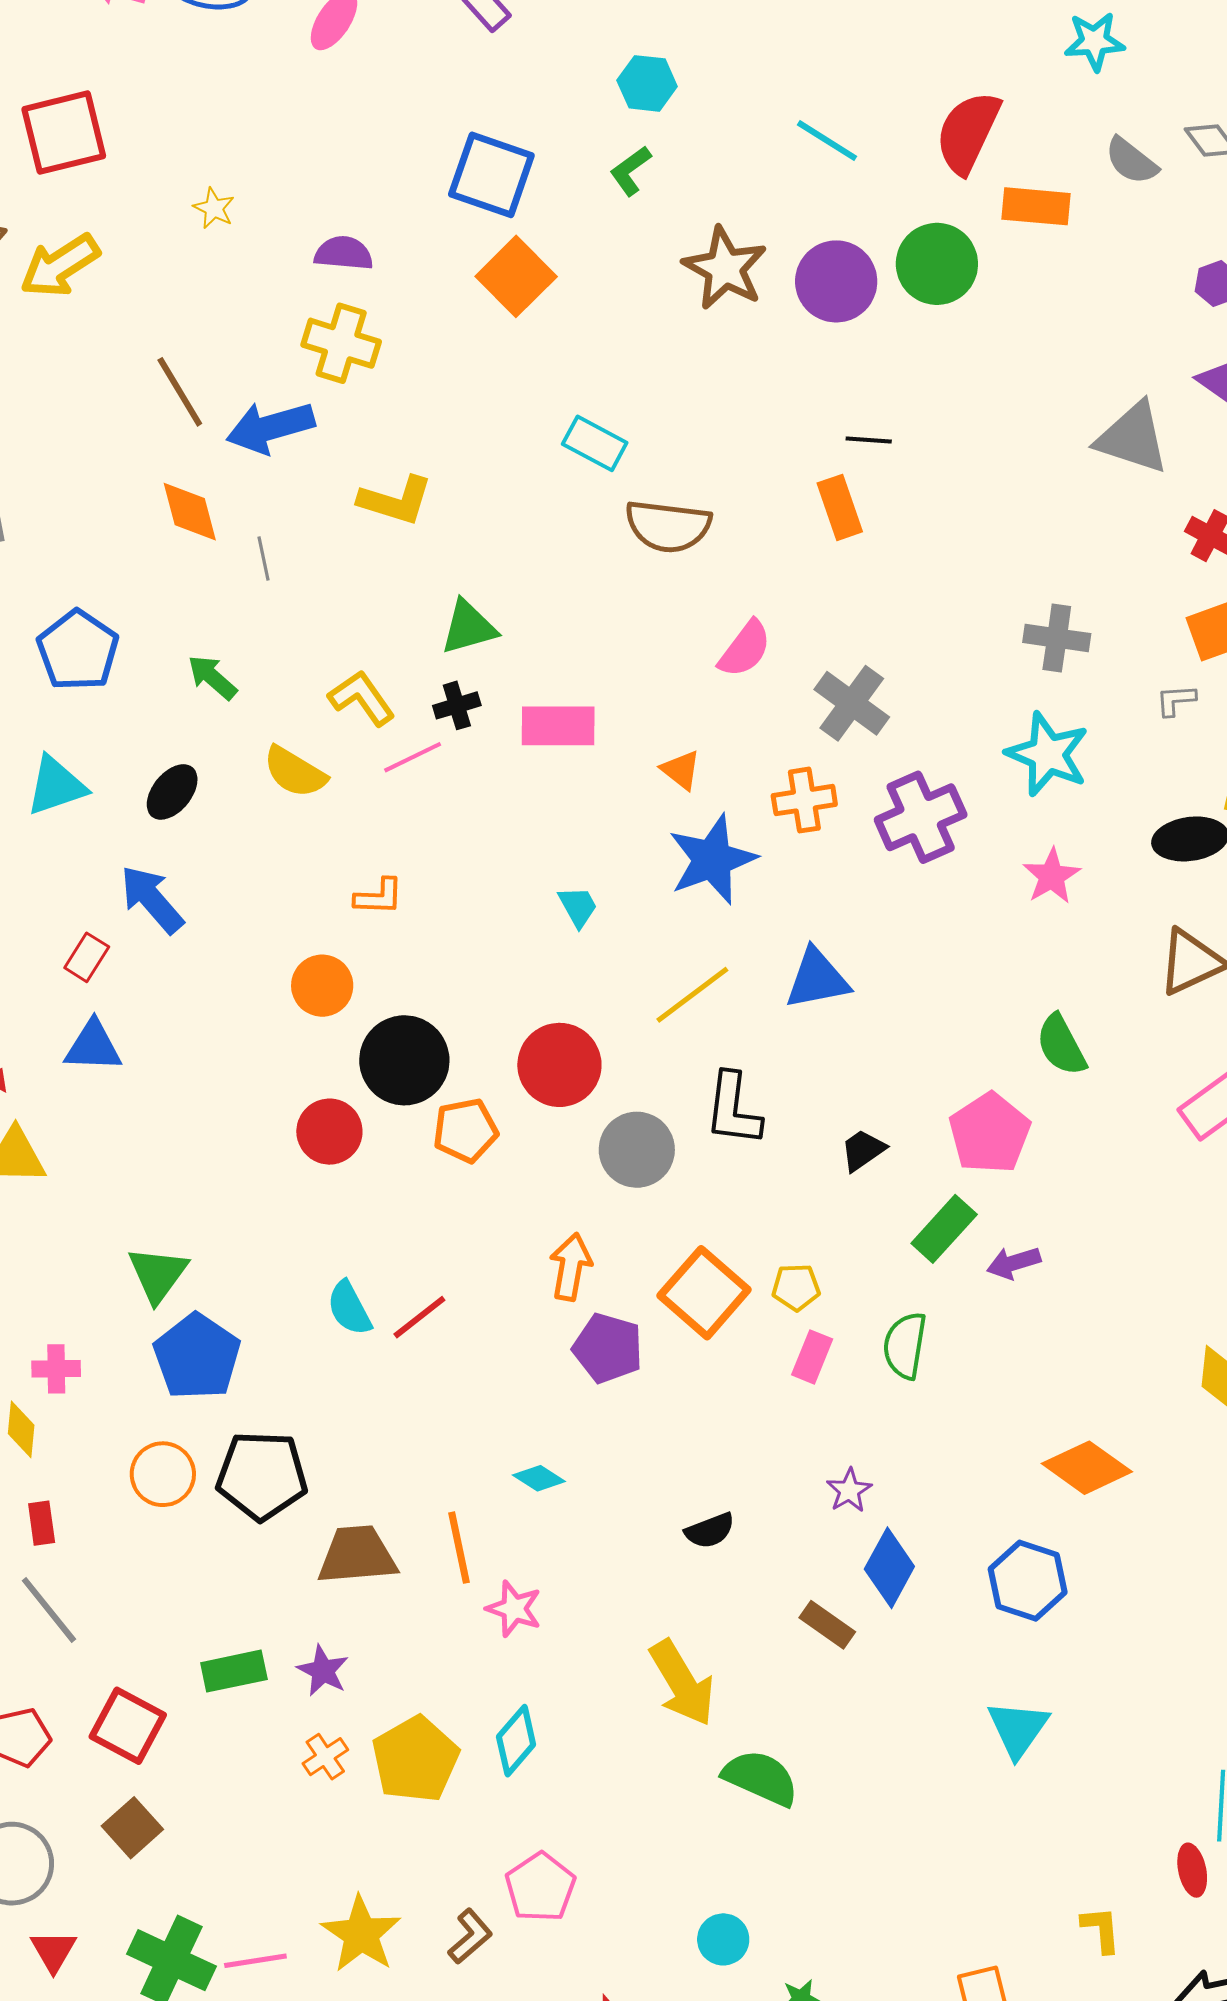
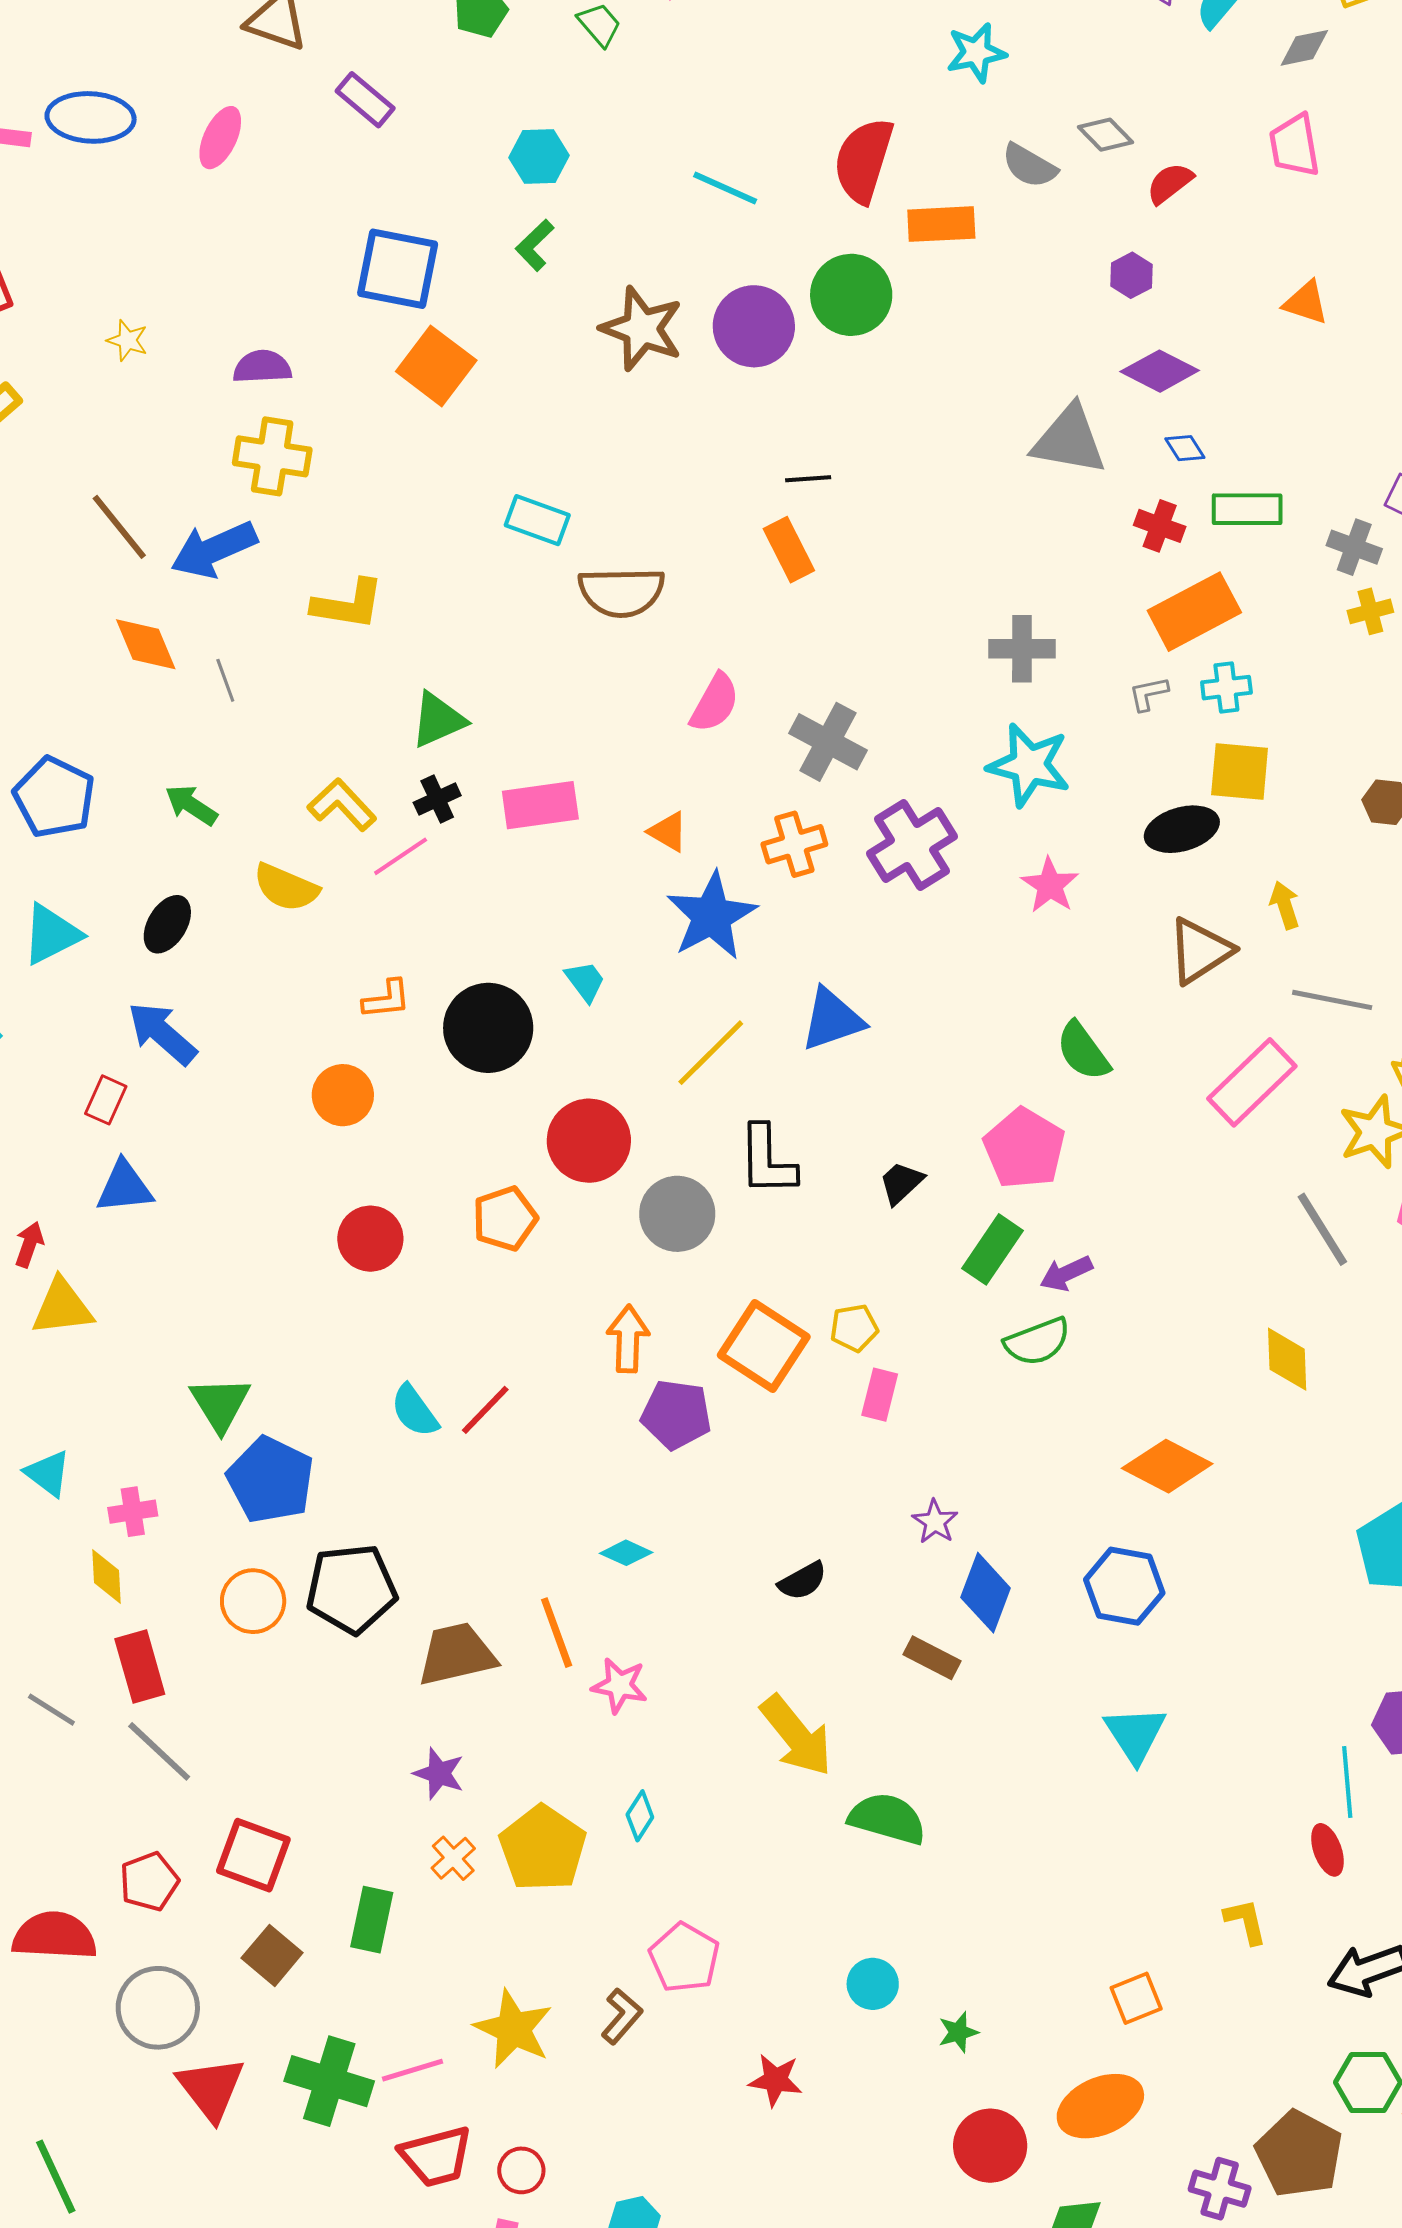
black circle: (404, 1060) -> (488, 1028), moved
green semicircle: (905, 1346) -> (1037, 1342), moved, turned -112
red rectangle: (42, 1523) -> (140, 1666), size x1.6
green rectangle: (234, 1671) -> (372, 1920), moved, turned -58
cyan diamond: (516, 1741) -> (640, 1816), size x0.7
red triangle: (53, 1951) -> (211, 2089), size x1.5

